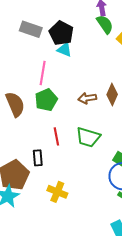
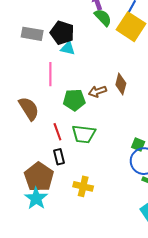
green pentagon: (46, 100) -> (74, 100), moved, turned 30
red line: (56, 136) -> (57, 132), moved
green trapezoid: (88, 137) -> (84, 134), moved

